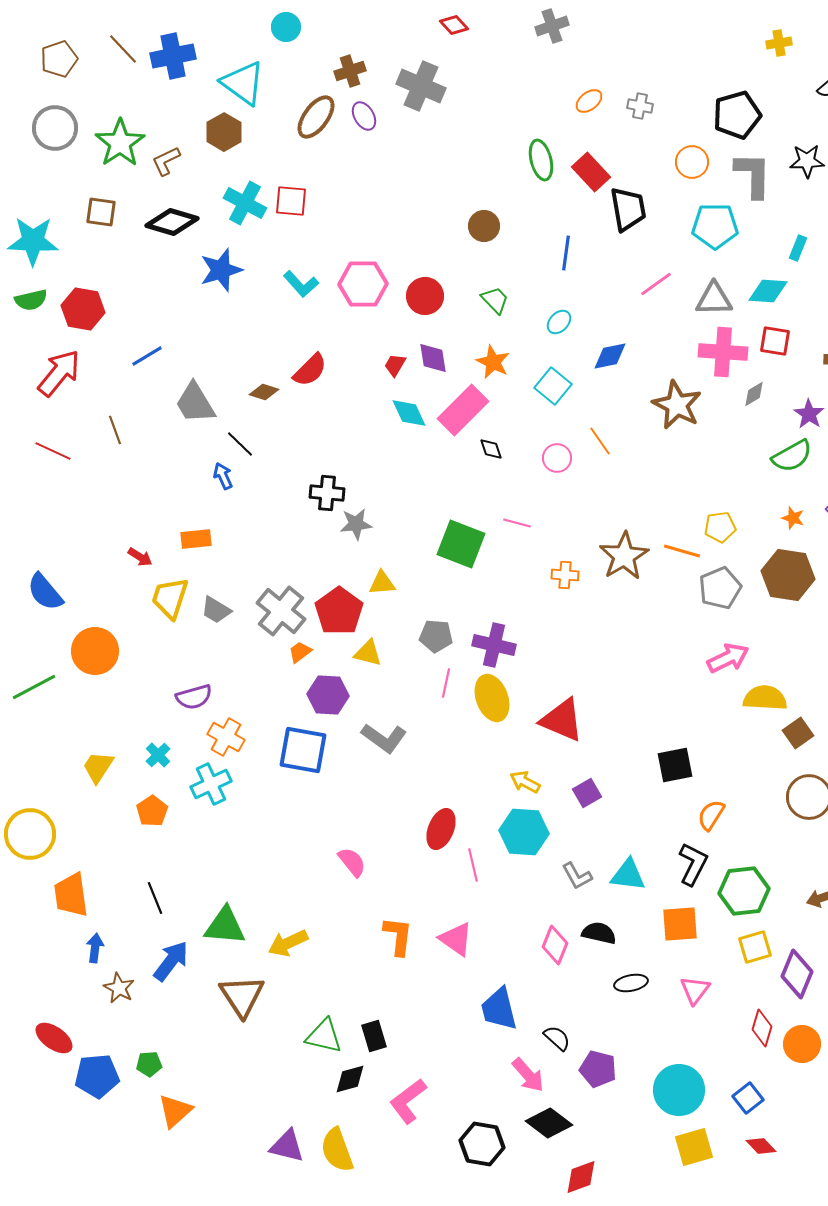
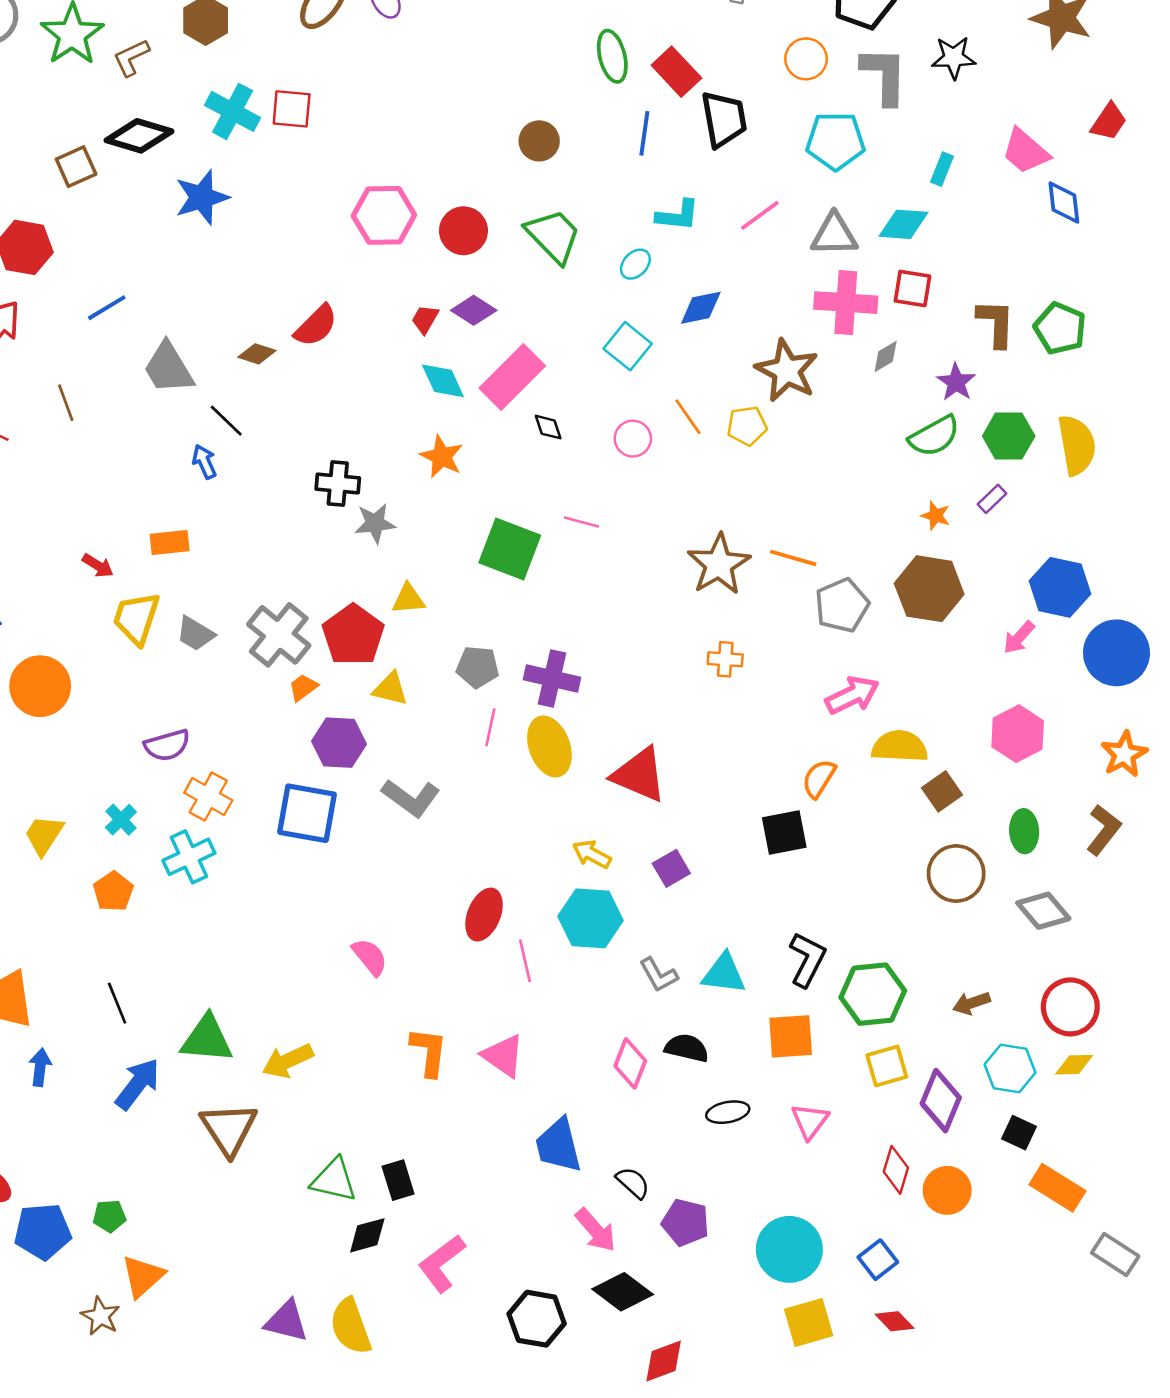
brown square: (101, 212) -> (76, 167), moved, turned -32
blue line: (566, 253) -> (644, 133), moved
cyan L-shape: (301, 284) -> (678, 215), moved, turned -42
green trapezoid: (495, 300) -> (553, 236), size x1.6
purple diamond: (433, 358) -> (474, 310), turned -48
orange star: (493, 362) -> (442, 457), moved
yellow pentagon: (720, 527) -> (747, 426), moved
orange cross: (565, 575) -> (725, 659), moved
orange semicircle: (711, 815) -> (819, 779), moved
brown star: (119, 988) -> (100, 1316), moved

